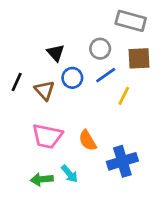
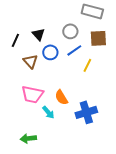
black line: (17, 82) -> (15, 40), moved
cyan arrow: (70, 174) -> (48, 112), moved
green arrow: (42, 179) -> (28, 138), moved

